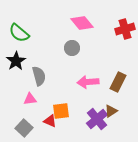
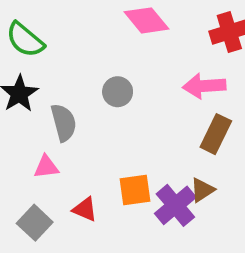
gray circle: (72, 48) -> (118, 92), moved
pink arrow: (88, 82) -> (204, 86), moved
orange square: (61, 111) -> (135, 190), moved

